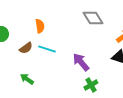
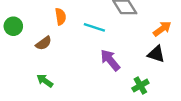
cyan line: (47, 49) -> (94, 27), moved
green cross: (91, 85) -> (140, 86), moved

